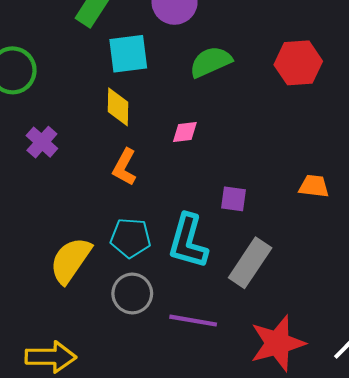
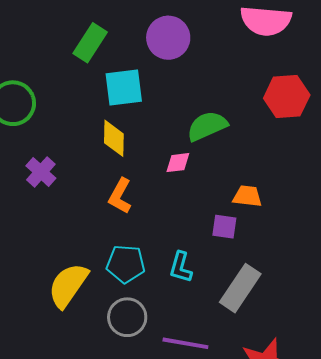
green semicircle: (211, 62) -> (207, 126), moved
orange trapezoid: (314, 186) -> (247, 196), moved
cyan L-shape: (188, 241) -> (181, 267), size x0.6

